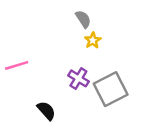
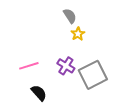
pink line: (17, 65) -> (29, 66), moved

